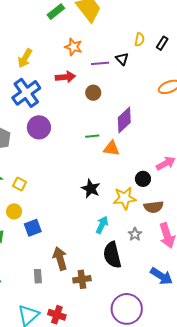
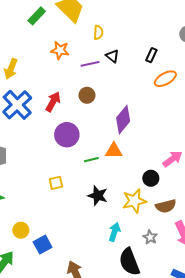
yellow semicircle: (139, 39) -> (98, 32), moved
black rectangle: (162, 43) -> (151, 55), moved
red arrow: (65, 77) -> (53, 102), moved, turned -48
purple circle: (39, 127) -> (67, 135), moved
green line: (92, 136) -> (91, 160), moved
yellow square: (20, 184) -> (56, 183), moved, turned -32

